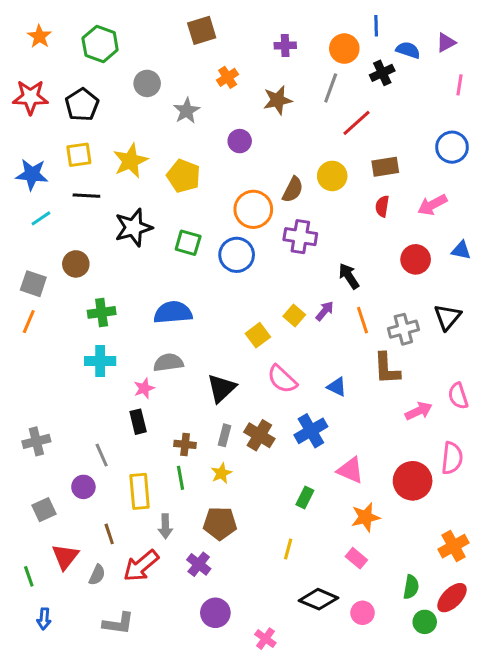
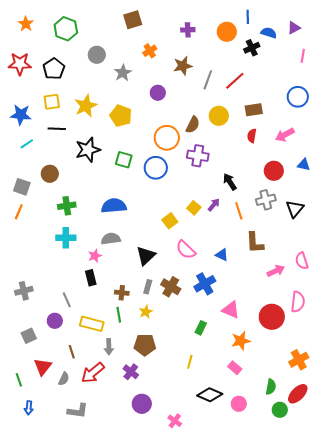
gray line: (331, 88) -> (208, 80), moved
gray cross: (403, 329) -> (266, 200), moved
yellow rectangle: (140, 491) -> (92, 324), turned -70

